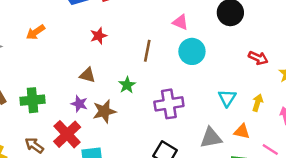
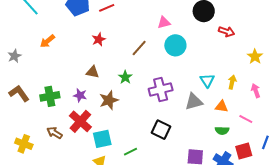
pink triangle: (180, 22) -> (164, 23), turned -32
brown line: (147, 51) -> (139, 48), turned 36
red arrow: (258, 58) -> (226, 32), moved
purple star: (79, 104) -> (80, 95), moved
gray triangle: (211, 138) -> (194, 102), moved

